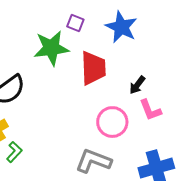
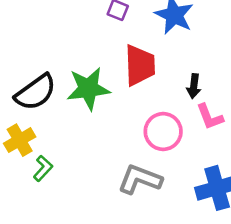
green star: (51, 48) -> (88, 89), moved
black arrow: (137, 85) -> (194, 86), turned -30

